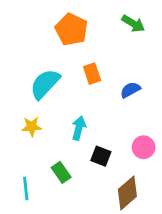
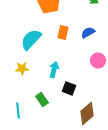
orange rectangle: (92, 74) -> (63, 32), turned 32
blue semicircle: (130, 90) -> (88, 32), moved
pink circle: (144, 147) -> (98, 60), moved

